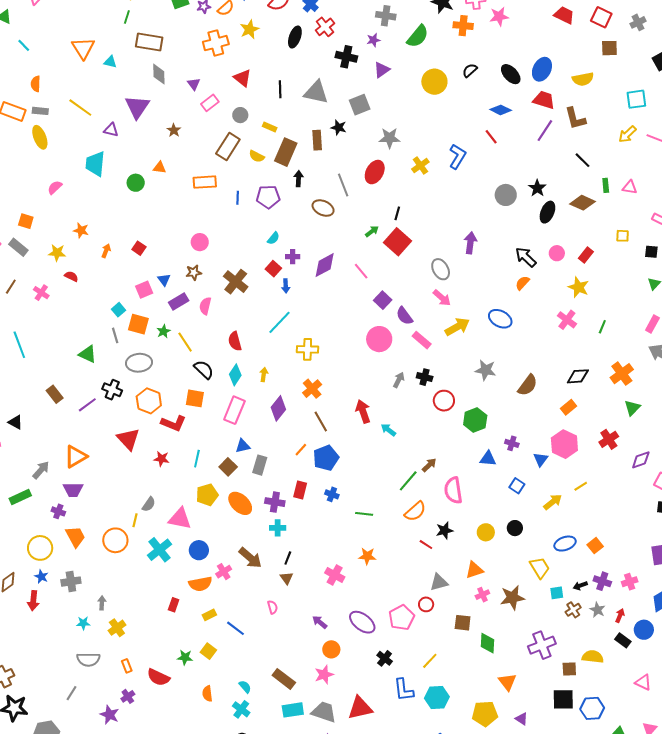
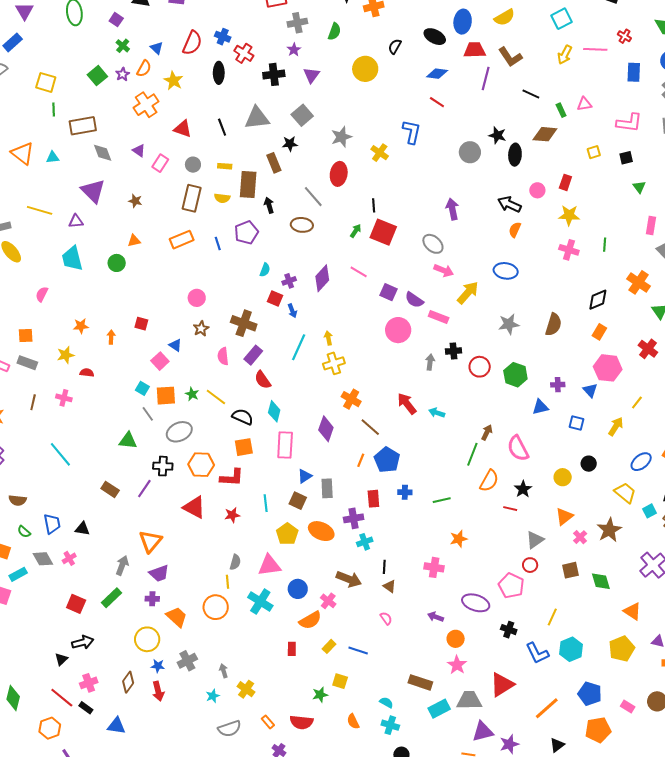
green semicircle: (418, 36) -> (334, 32), size x0.7
purple rectangle: (179, 301) -> (253, 355), moved
yellow arrow: (264, 374) -> (328, 338), moved

